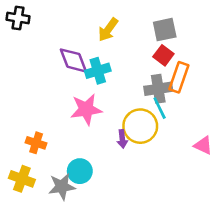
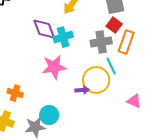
gray cross: (158, 89) -> (101, 42), moved
purple arrow: (122, 139) -> (82, 90), turned -88
pink triangle: (203, 145) -> (134, 101), moved

